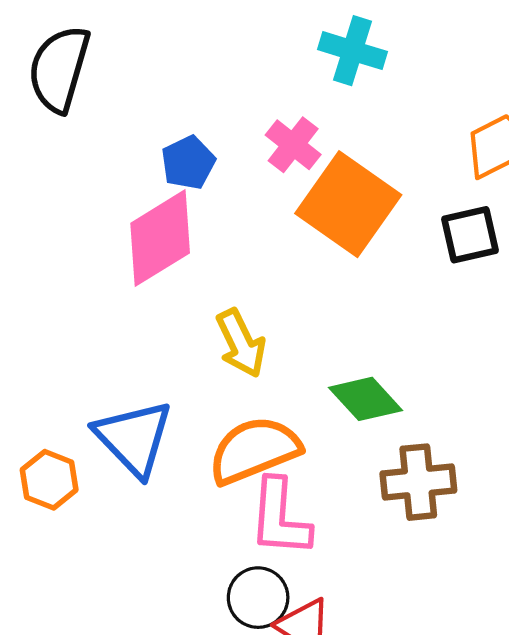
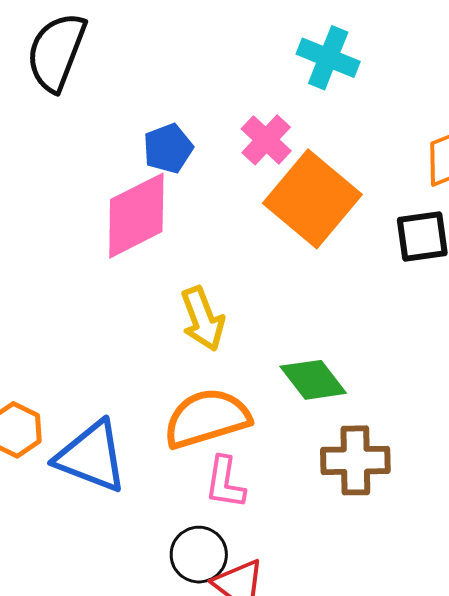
blue triangle: (134, 438) -> (91, 457), moved, turned -30
pink L-shape: (280, 518) -> (225, 483), size x0.7

